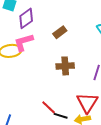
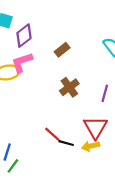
brown cross: (65, 66) -> (69, 87), turned -30

